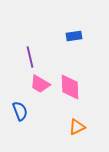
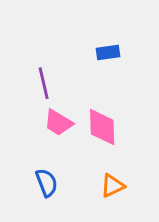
blue semicircle: (20, 111) -> (47, 183), moved

